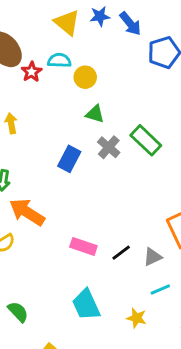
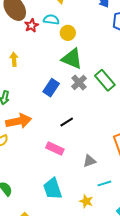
green triangle: (95, 114) -> (72, 59), size x1.6
orange arrow: (27, 212) -> (19, 121), turned 130
black line: (121, 253) -> (67, 122), moved
gray triangle: (153, 257) -> (89, 161), moved

